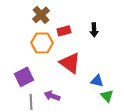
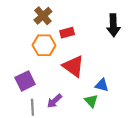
black arrow: (94, 30) -> (113, 25), moved, size x1.5
purple arrow: (52, 96) -> (54, 101), turned -63
green triangle: (107, 96) -> (91, 101), moved

